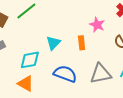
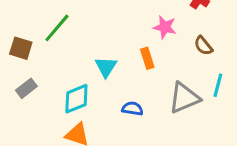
blue semicircle: (65, 74) -> (132, 109), size x0.6

